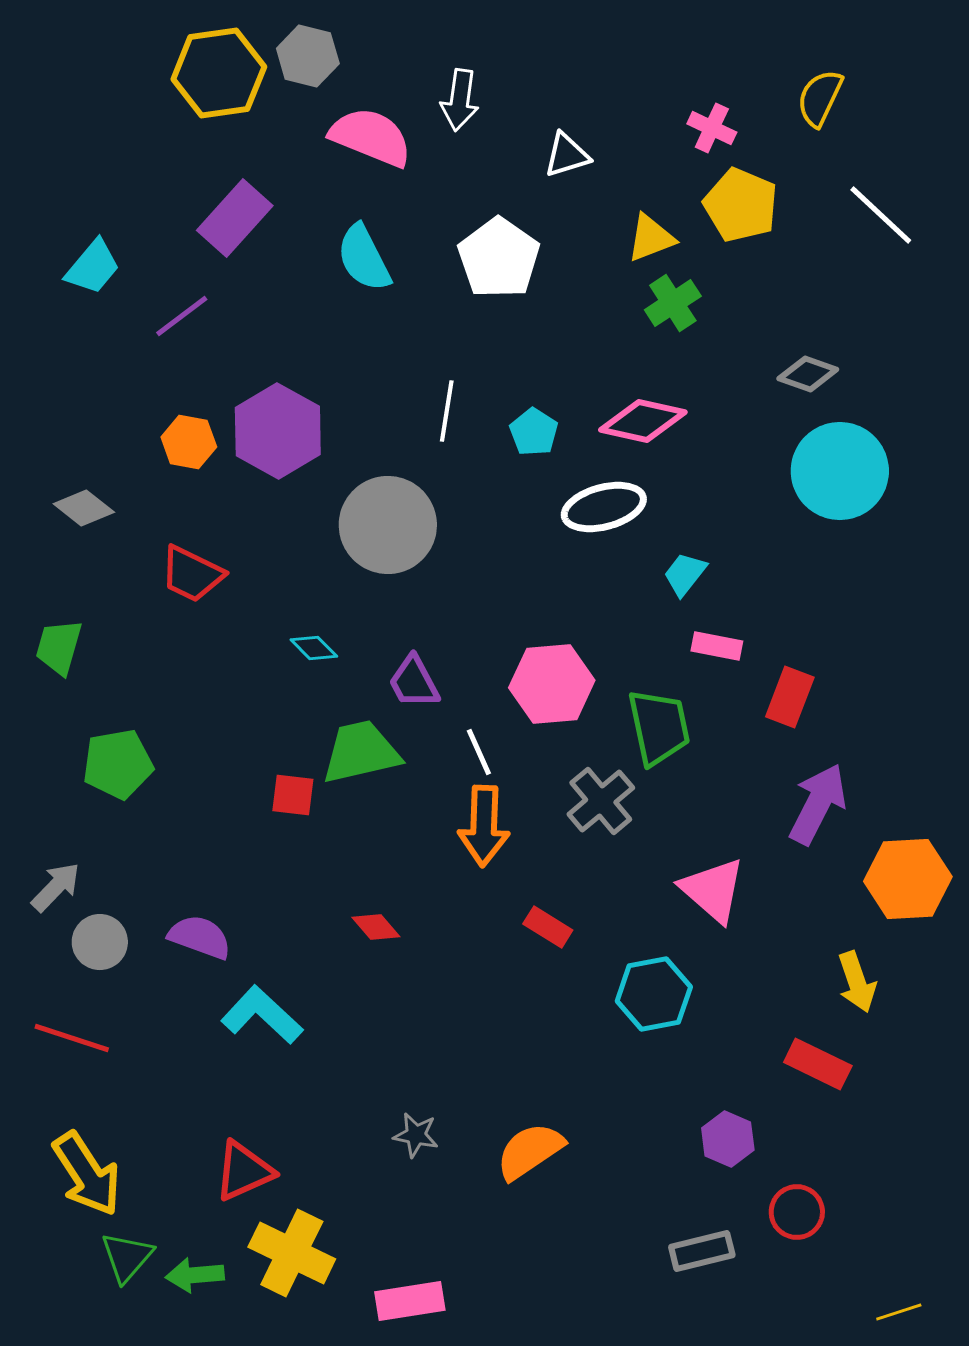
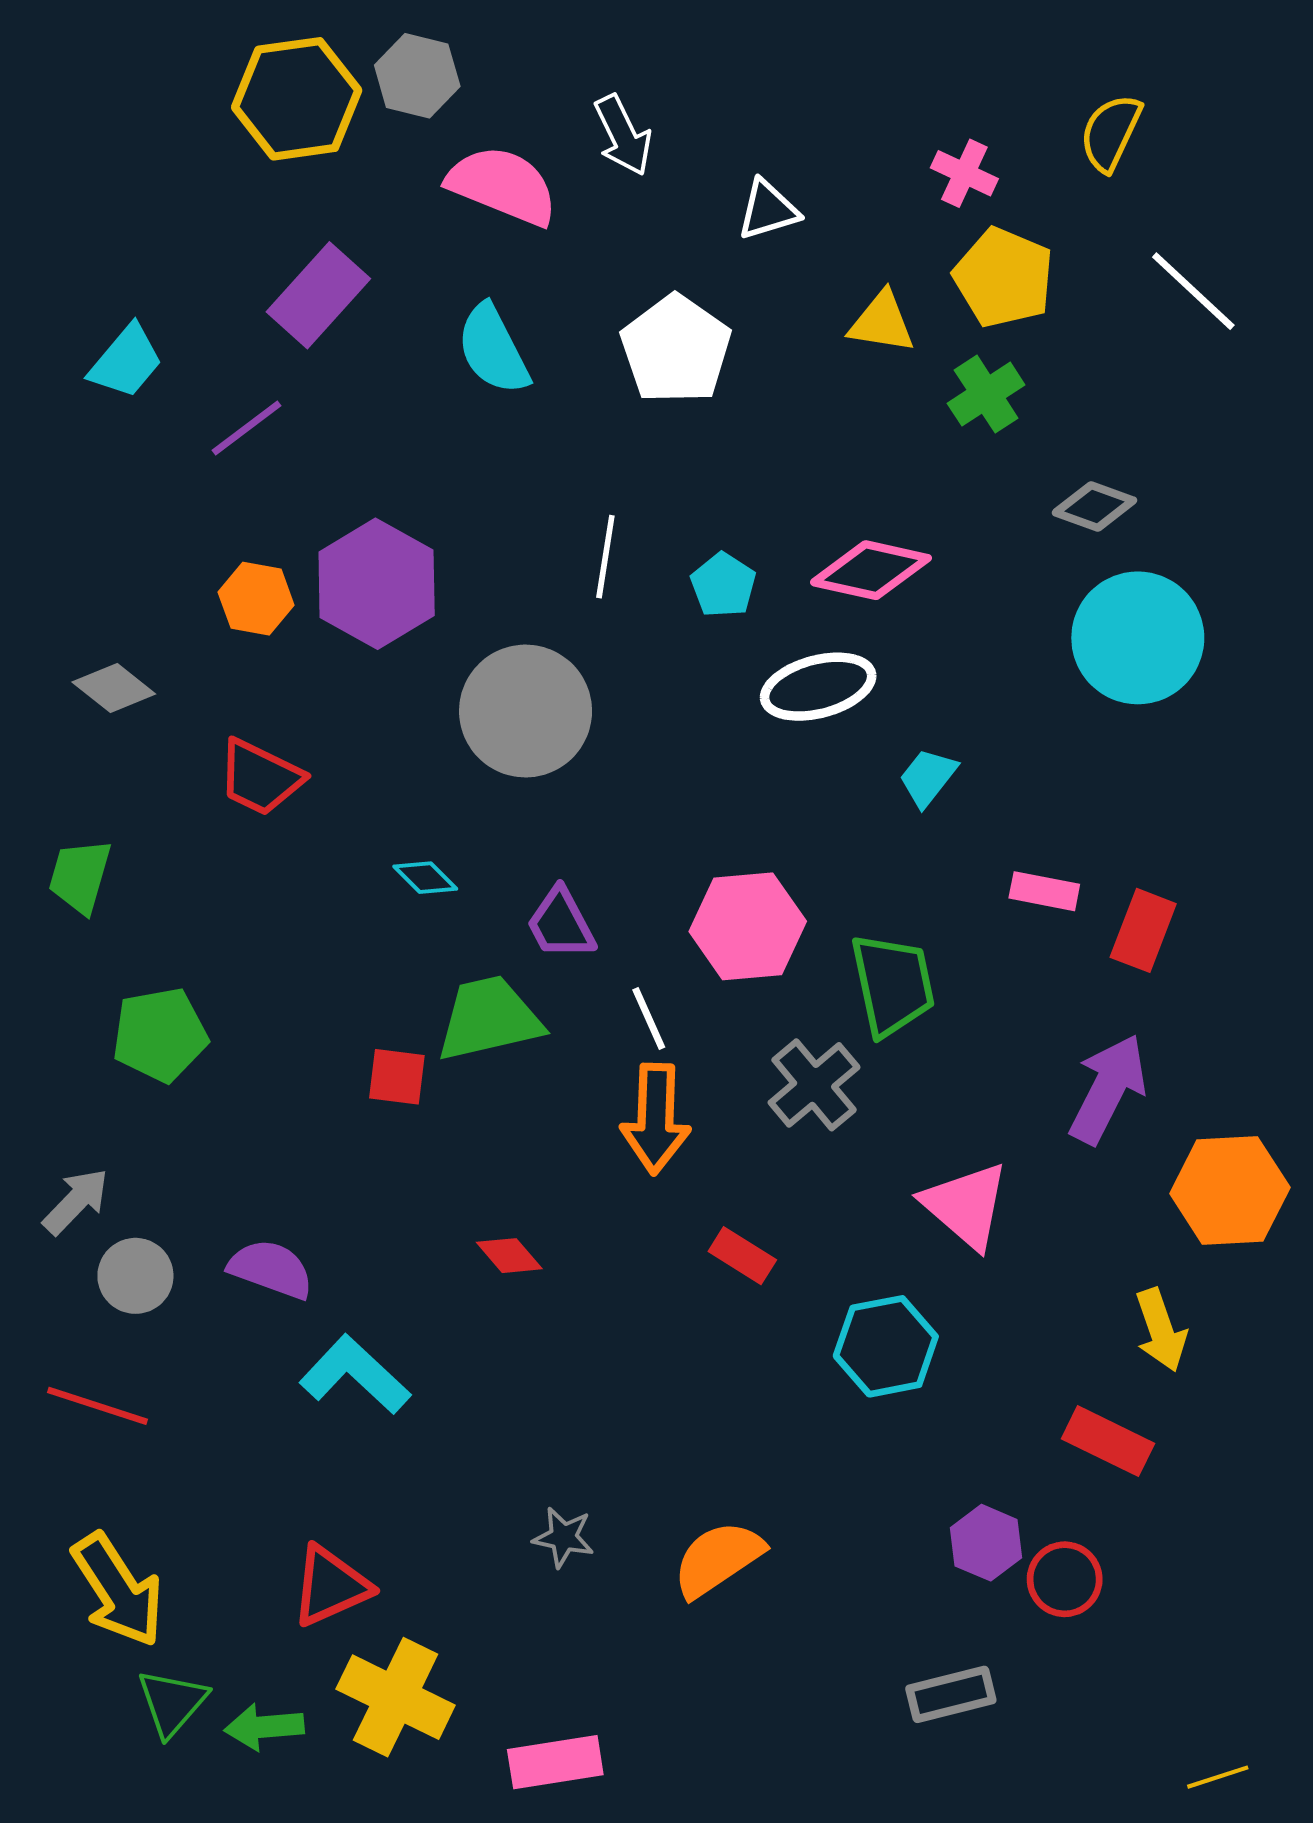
white arrow: (460, 100) -> (623, 135), turned -34
yellow triangle: (651, 238) -> (882, 322), turned 30
green cross: (673, 303) -> (986, 394), moved
pink rectangle: (717, 646) -> (1044, 891), moved
red rectangle: (790, 697) -> (1143, 930), moved
red circle: (797, 1212) -> (1065, 1579), moved

